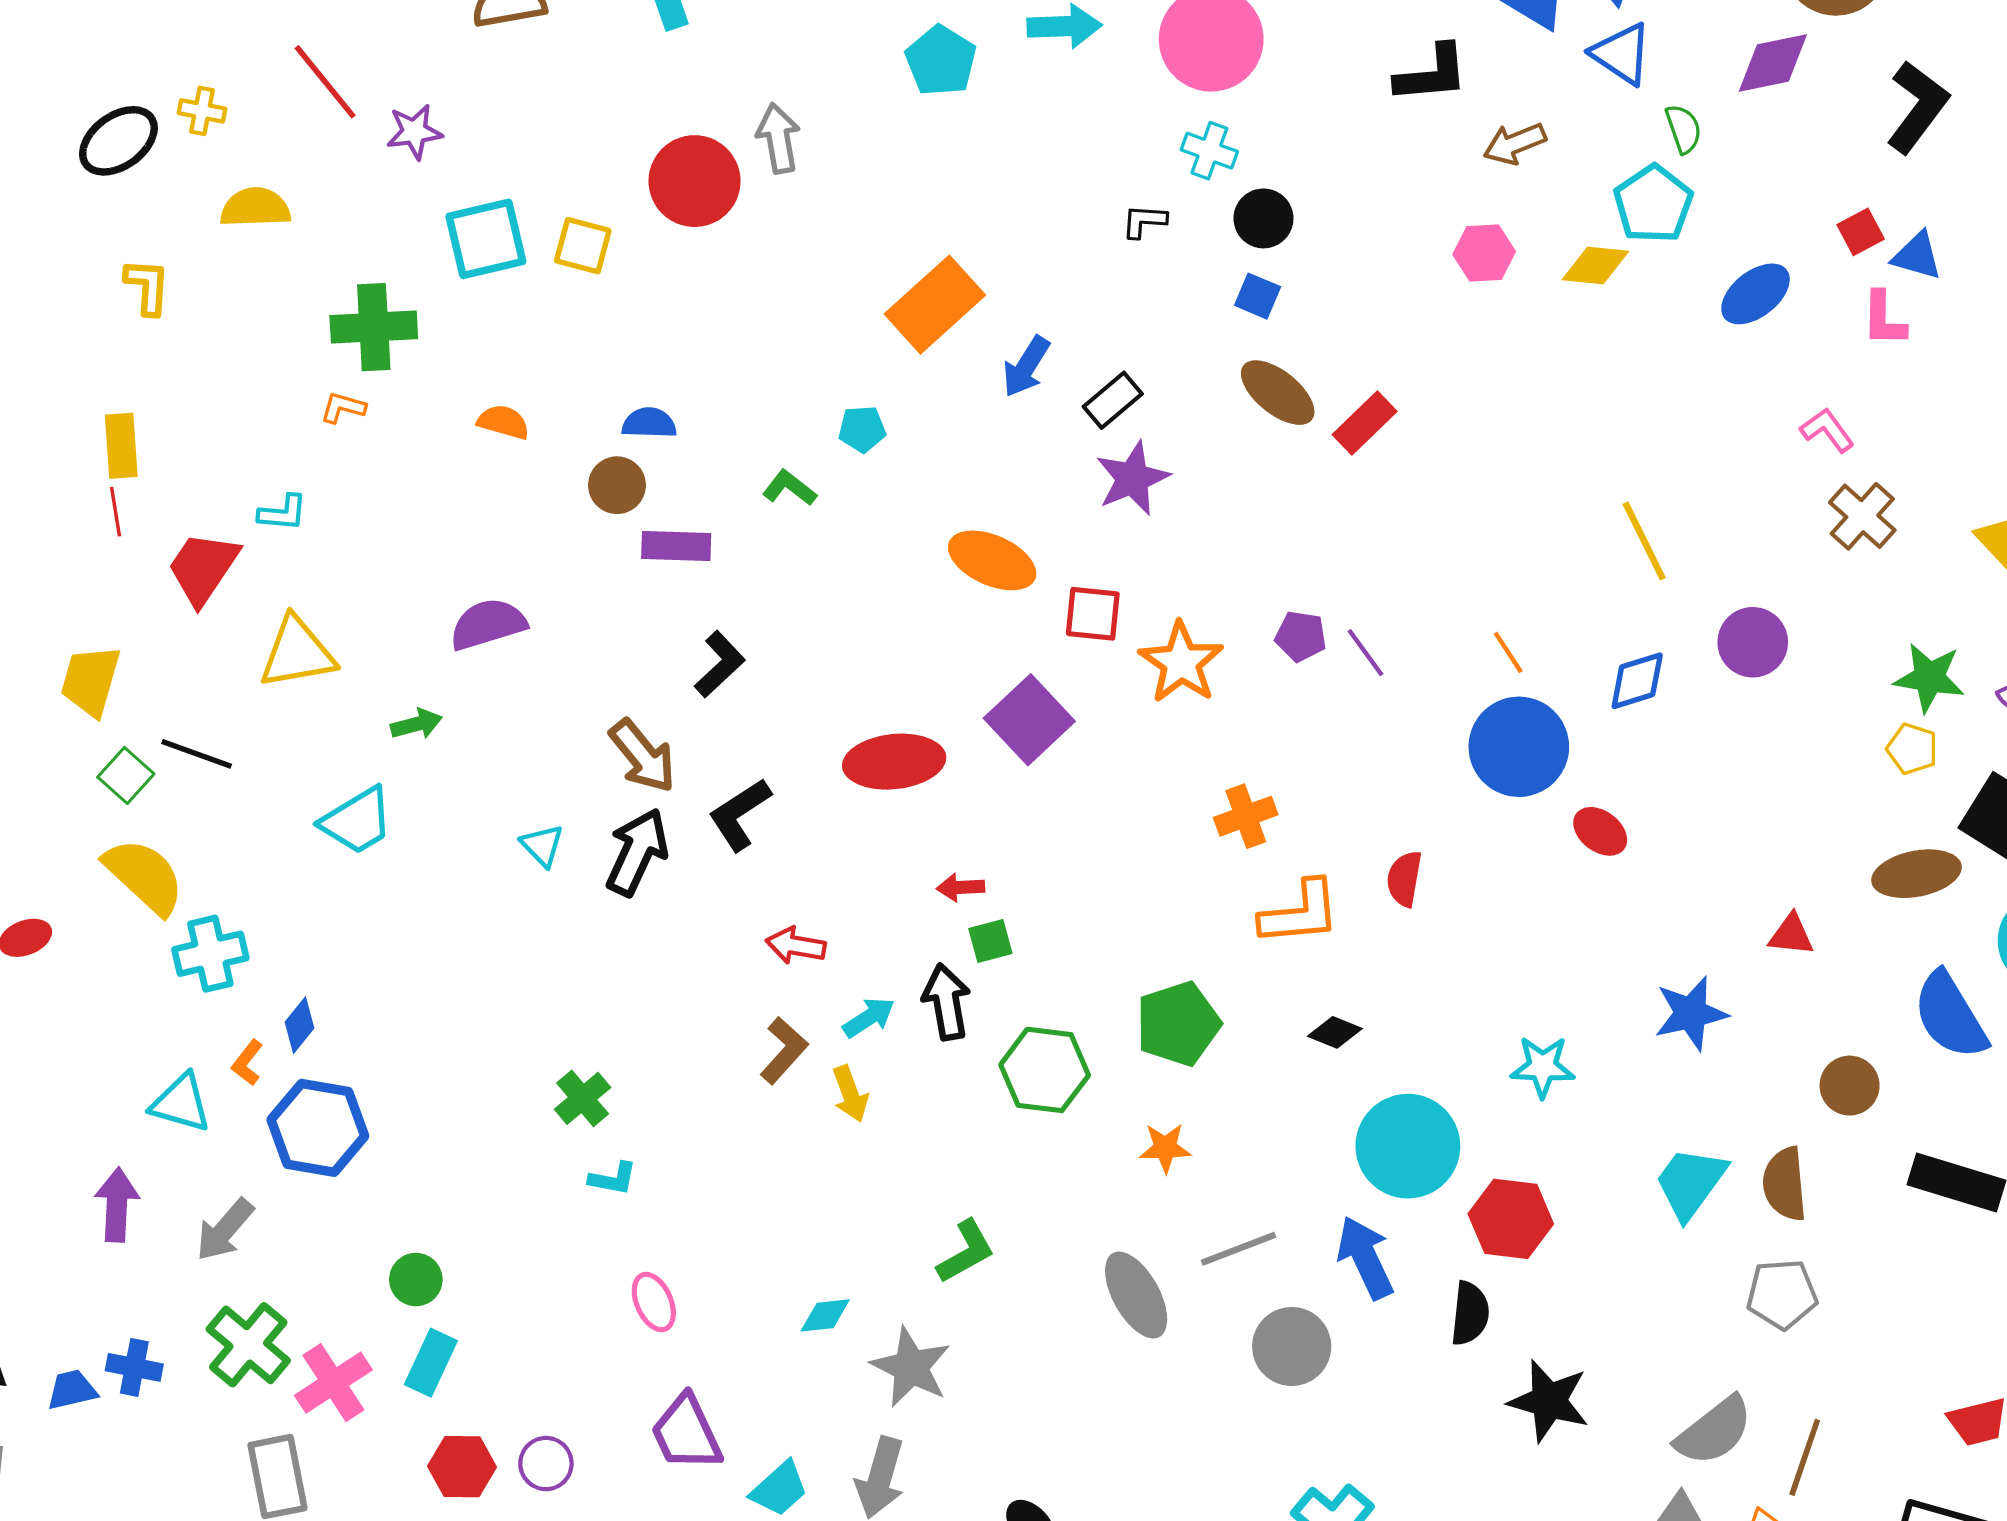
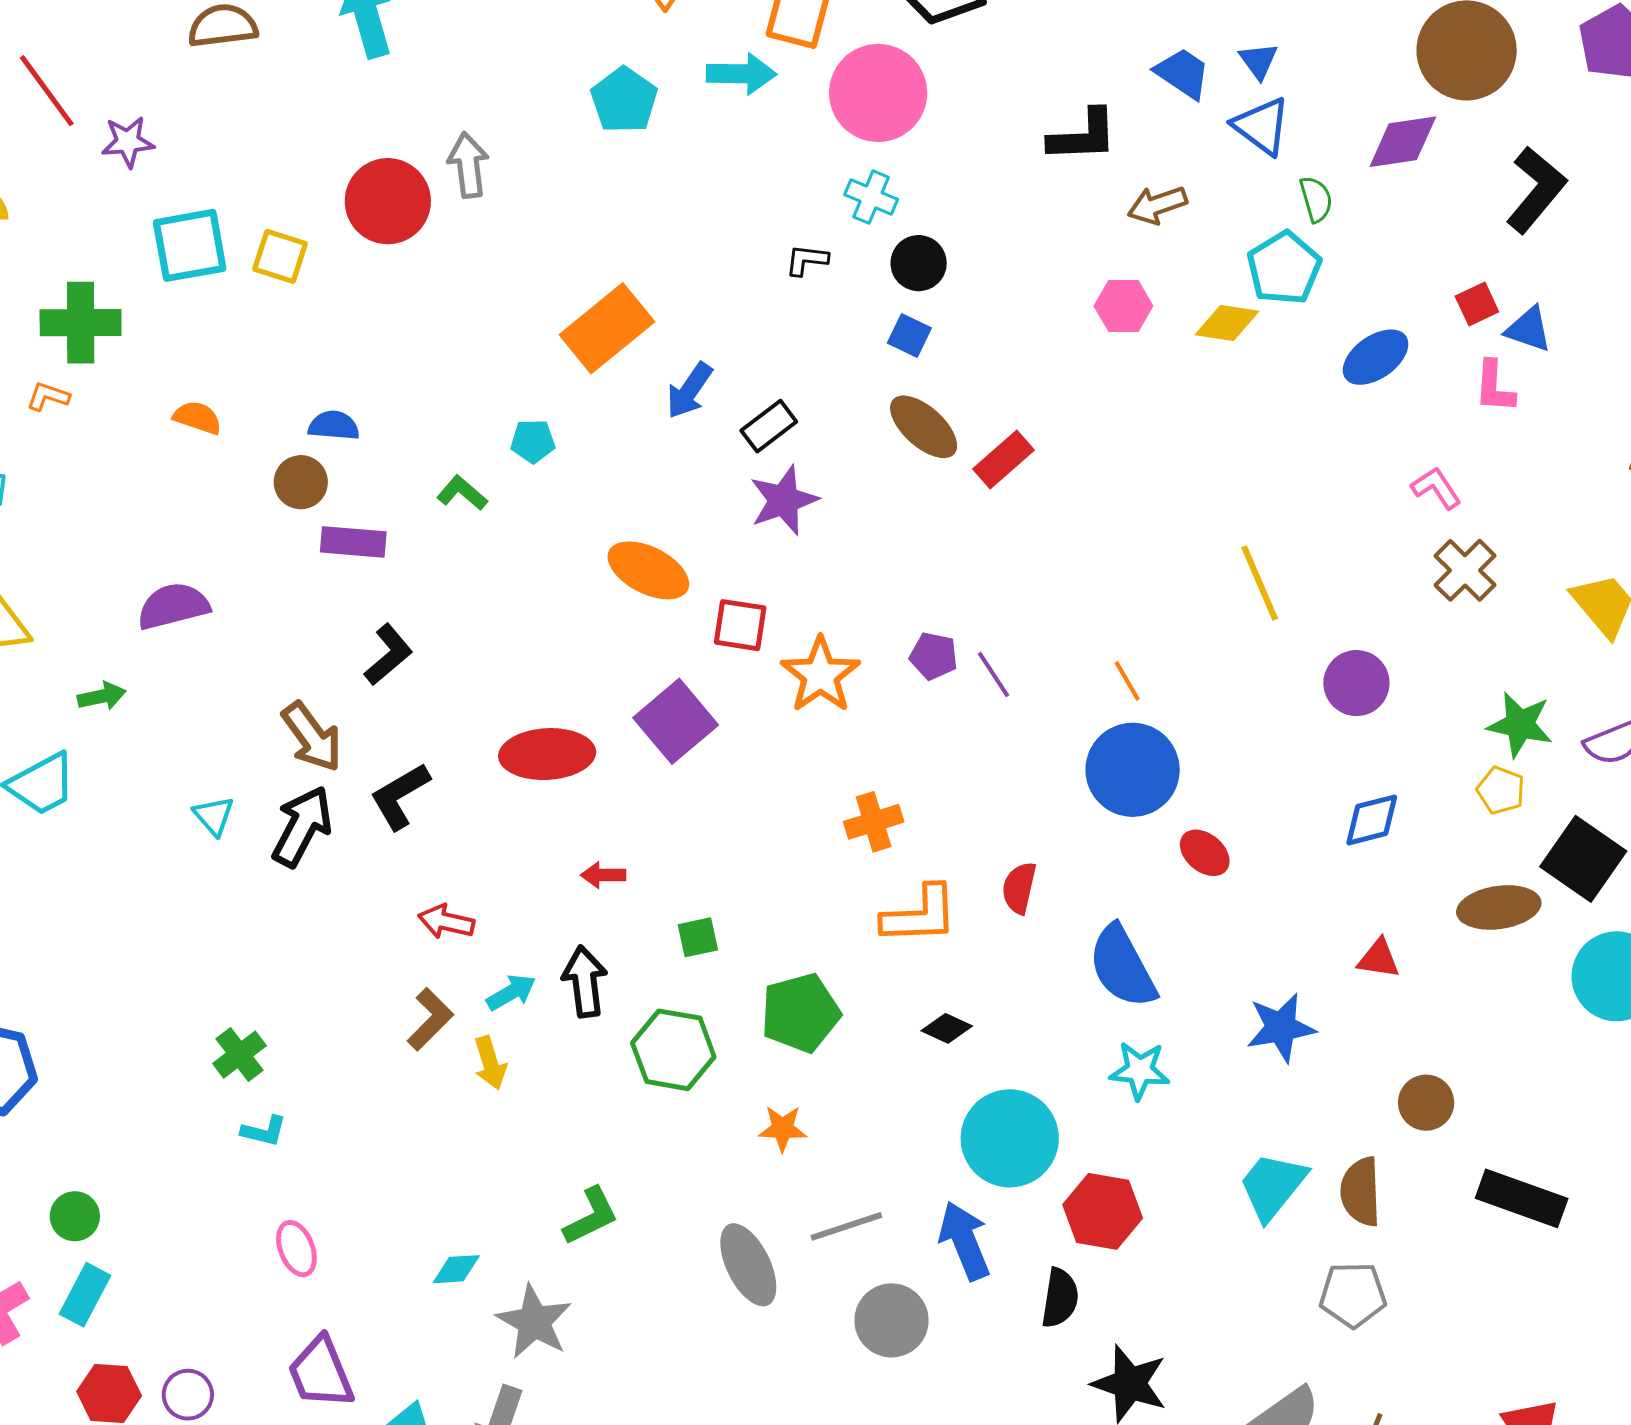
blue diamond: (1637, 681) -> (1372, 820), moved
green square: (990, 941) -> (698, 937), moved
blue semicircle: (1950, 1016) -> (1122, 967), moved

